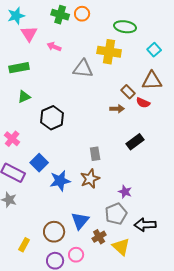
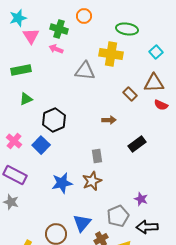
green cross: (60, 15) -> (59, 29), moved
red semicircle: (143, 103) -> (161, 105), moved
brown arrow: (117, 109) -> (109, 120), moved
blue square: (39, 163) -> (41, 145), moved
purple star: (125, 192) -> (141, 199), moved

